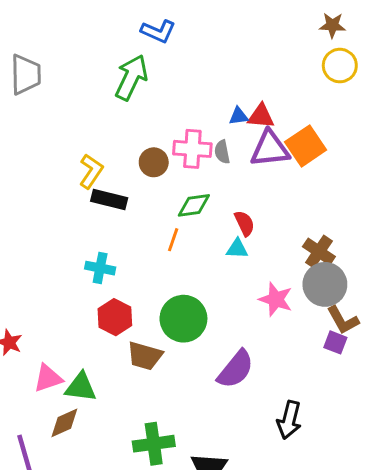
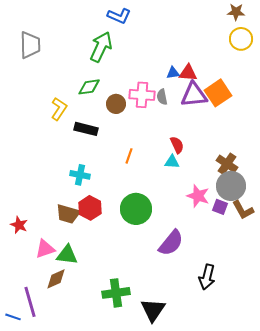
yellow L-shape: (91, 171) -> (59, 109), moved
green diamond: (194, 205) -> (89, 87), moved
purple square: (335, 342) -> (220, 207), moved
brown trapezoid: (145, 356) -> (68, 214), moved

